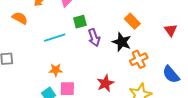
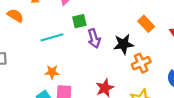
orange rectangle: (132, 21) -> (146, 24), moved
black star: (122, 42) -> (124, 44), turned -30

